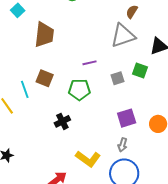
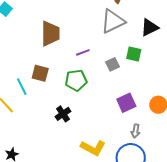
brown trapezoid: (44, 35) -> (50, 33), moved
gray arrow: (123, 145) -> (136, 131), moved

